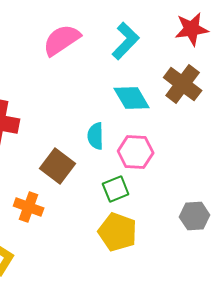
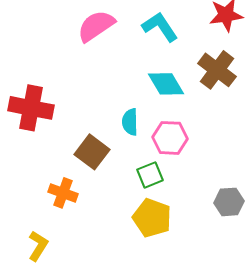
cyan L-shape: (126, 41) -> (160, 27), turned -78

